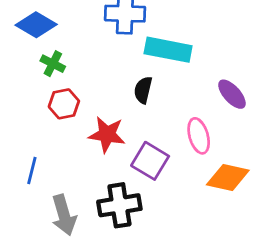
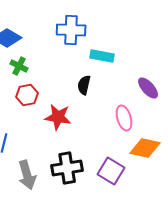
cyan rectangle: (168, 50) -> (102, 56), size x0.7
purple square: (150, 161) -> (111, 171), moved

